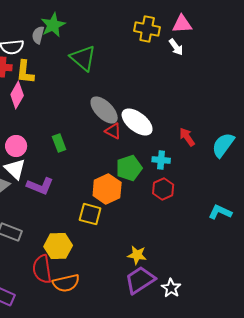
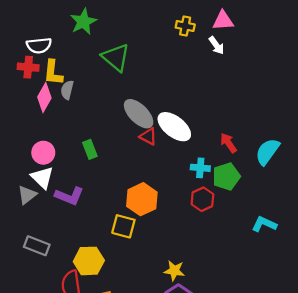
yellow cross: (147, 29) -> (185, 26), size x0.7
gray semicircle: (38, 35) -> (67, 90), moved
green pentagon: (129, 168) -> (226, 176), moved

